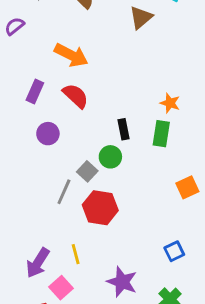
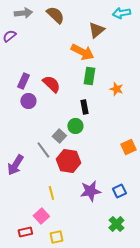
orange arrow: (71, 55) -> (82, 52), moved
purple circle: (48, 134) -> (28, 101), moved
green rectangle: (161, 134) -> (89, 76), moved
gray line: (64, 192) -> (43, 150), turned -60
purple arrow: (38, 263) -> (15, 165), moved
purple star: (122, 282) -> (90, 191), moved, turned -30

